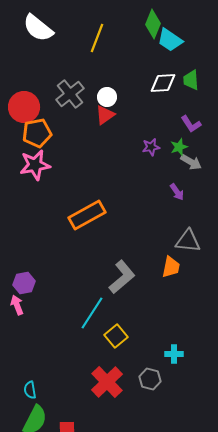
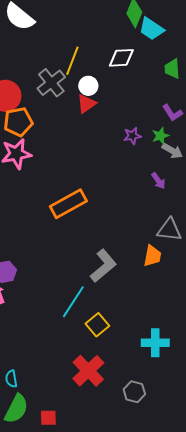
yellow line: (97, 38) -> (72, 61), moved
white diamond: (163, 83) -> (121, 58), moved
cyan cross: (174, 354) -> (155, 343), size x1.5
gray hexagon: (150, 379) -> (134, 392), moved

